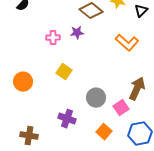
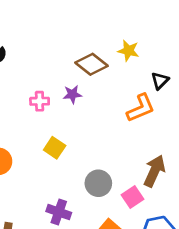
black triangle: (141, 11) -> (160, 81), moved
orange L-shape: (127, 43) -> (141, 108), turned -65

